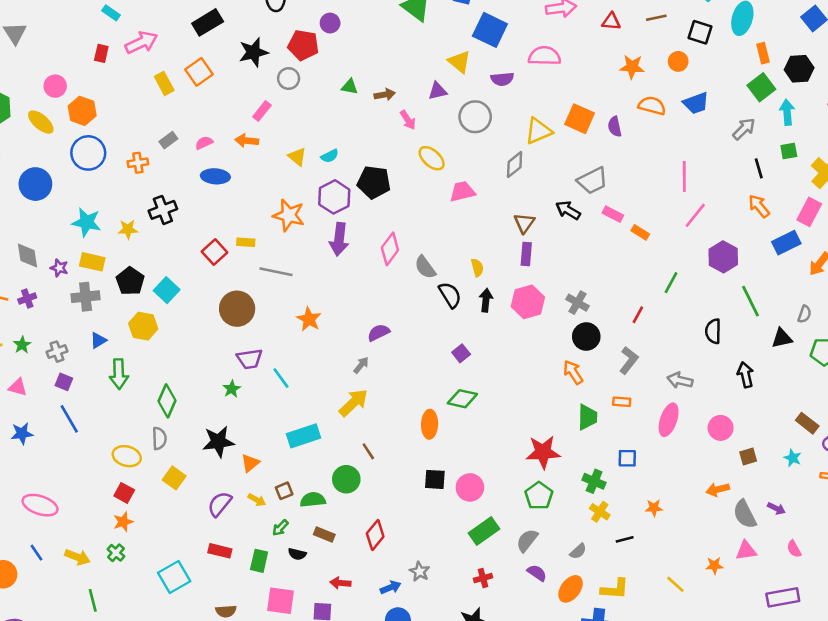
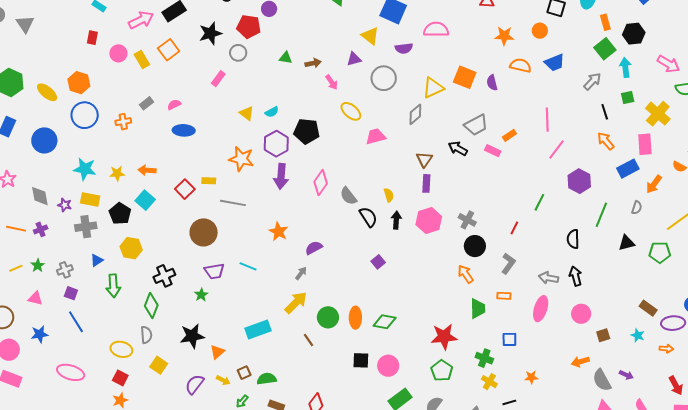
pink arrow: (141, 42) -> (141, 20), moved
pink circle: (55, 86) -> (118, 53), moved
orange arrow: (247, 141) -> (147, 170), moved
black cross: (163, 210) -> (164, 276), moved
pink rectangle: (809, 212) -> (645, 144), turned -30
orange rectangle: (640, 232) -> (509, 135), moved, turned -64
cyan square: (167, 290) -> (145, 200), moved
green line: (750, 301) -> (601, 215), turned 50
gray semicircle: (804, 314) -> (637, 208), moved
orange star: (309, 319) -> (278, 232), moved
black arrow: (745, 375) -> (576, 276), moved
cyan line: (281, 378) -> (248, 266), moved, turned -30
green diamond: (462, 399) -> (385, 322), moved
green circle: (346, 479) -> (328, 317), moved
pink ellipse: (40, 505) -> (71, 372), moved

